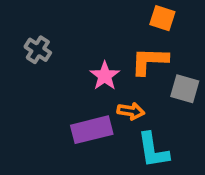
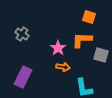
orange arrow: (131, 111) -> (63, 67), moved
purple rectangle: (92, 130) -> (23, 77), moved, turned -50

